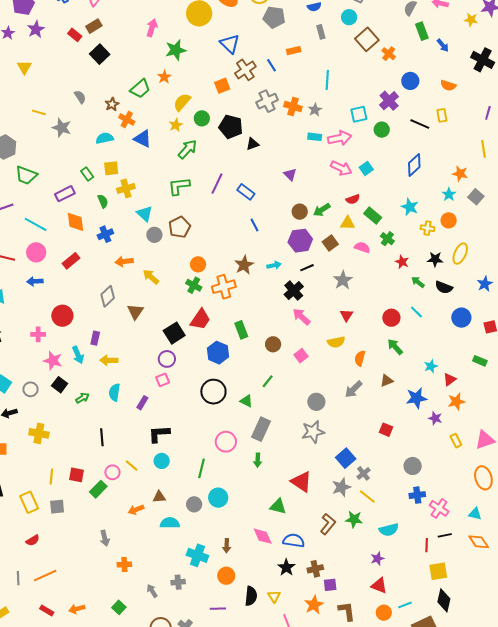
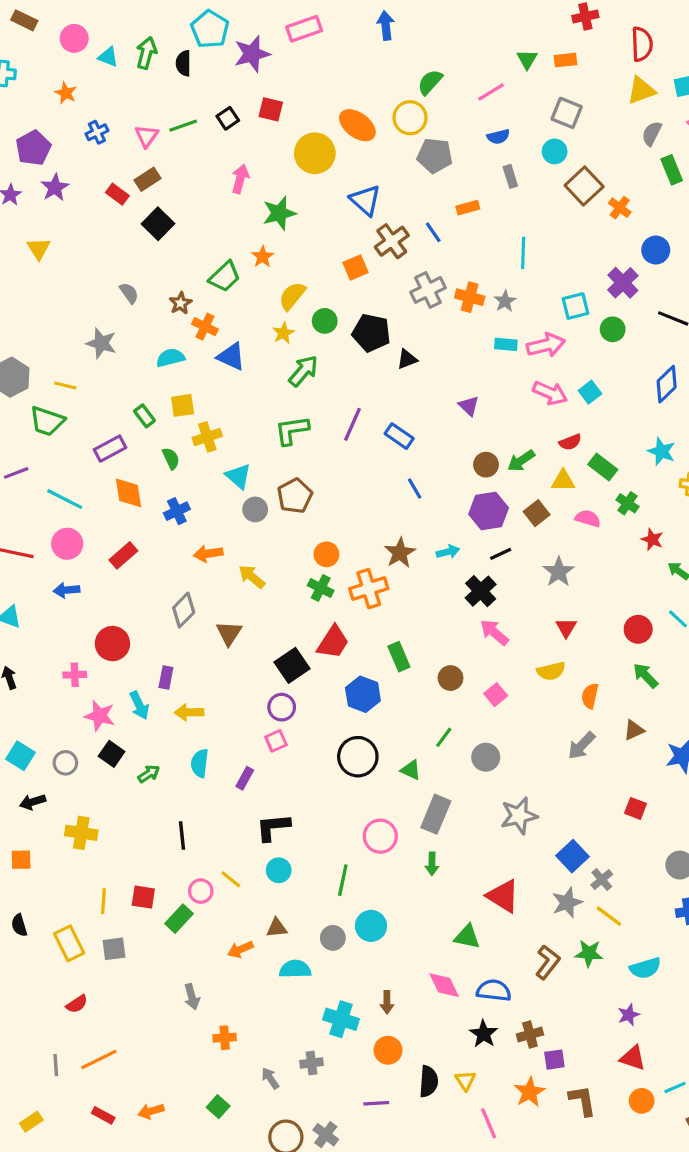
yellow line: (39, 112) -> (65, 386), moved
gray circle: (316, 402) -> (486, 757), moved

